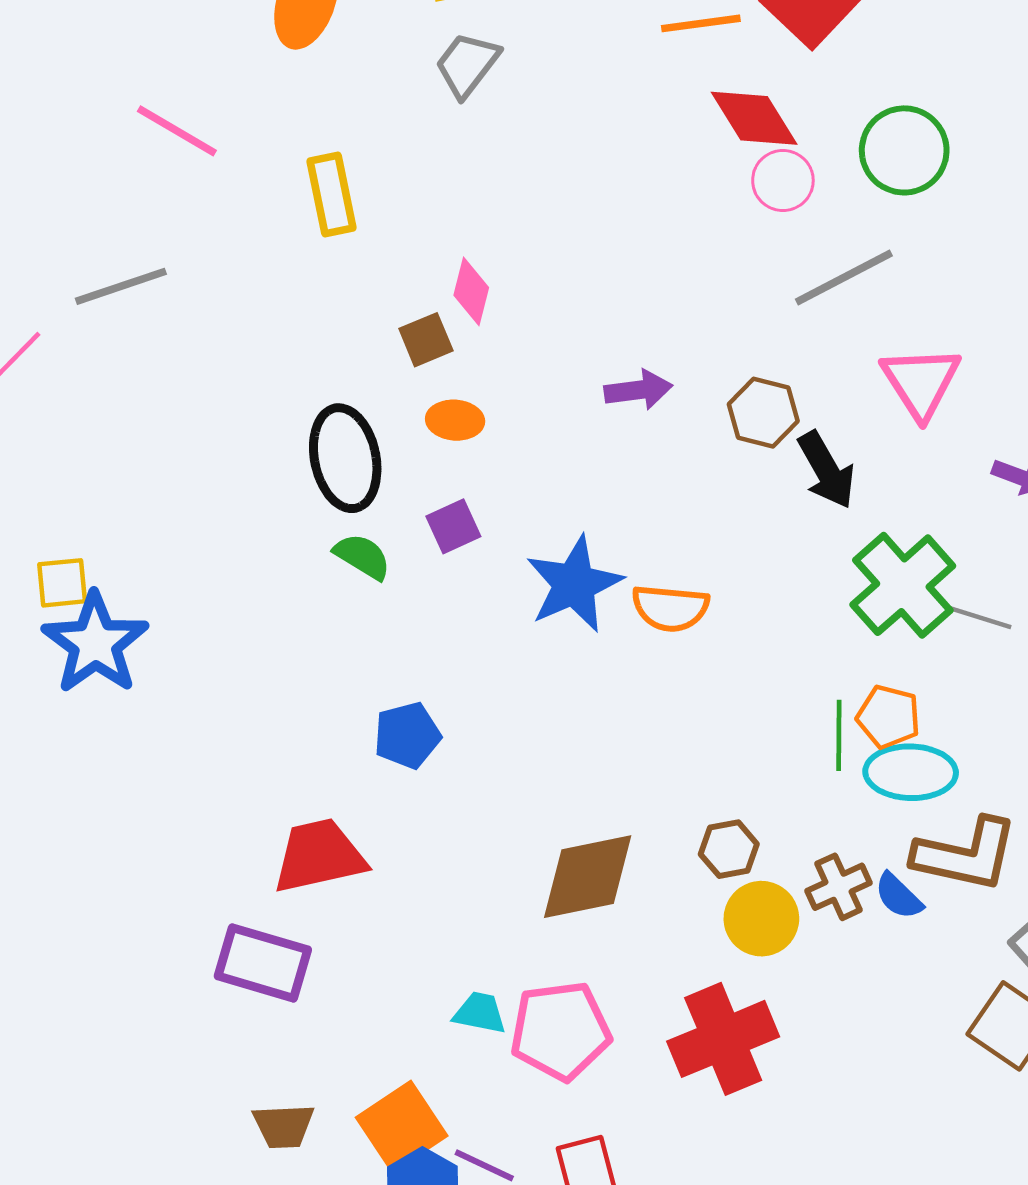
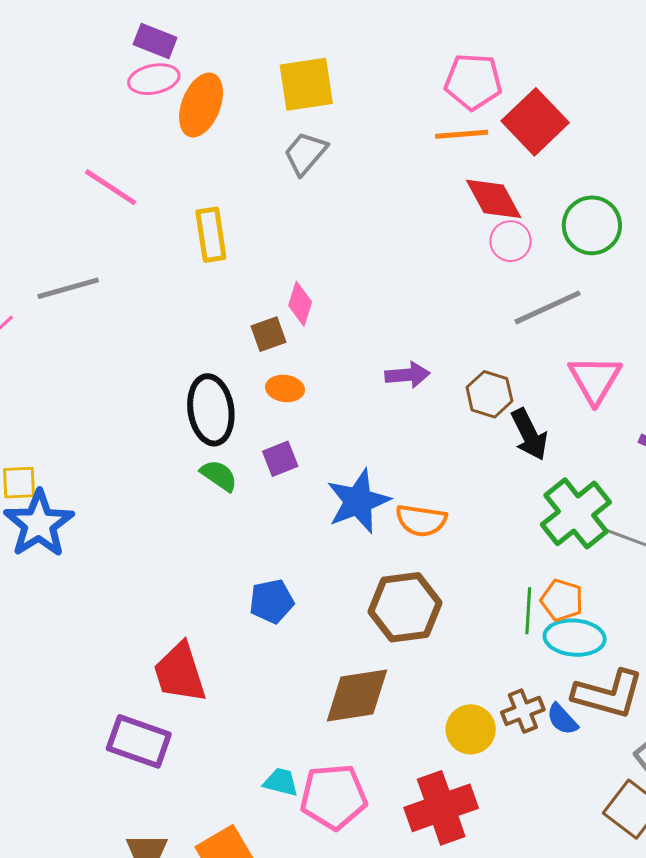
blue pentagon: (407, 735) -> (272, 601), moved
brown hexagon: (729, 849) -> (405, 607), moved, size x1.8
red trapezoid: (319, 856) -> (180, 673), turned -98

